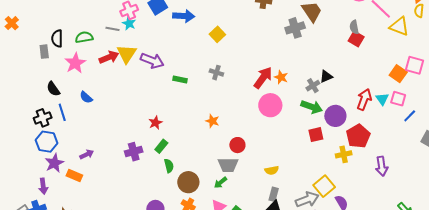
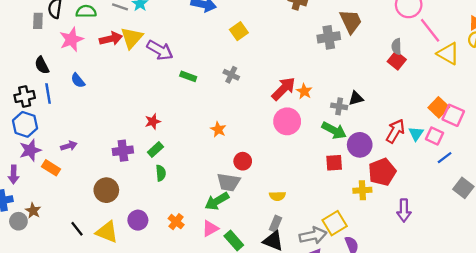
pink square: (415, 65) -> (453, 115), moved
gray cross: (313, 86) -> (339, 106), turned 32
brown circle: (188, 182) -> (106, 190), moved
green arrow: (220, 183) -> (217, 201), size x1.5

